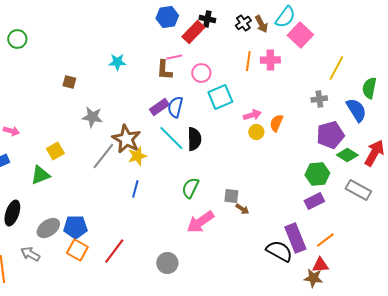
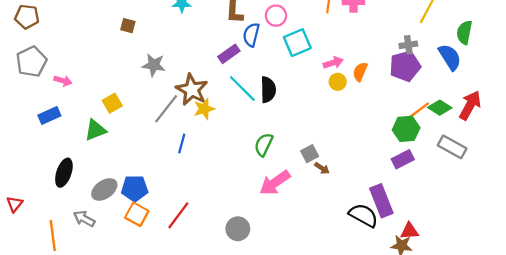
blue semicircle: (175, 107) -> (251, 35), moved
purple pentagon: (330, 135) -> (405, 66), moved
blue line: (135, 189) -> (182, 144), moved
gray square: (231, 196) -> (310, 154), turned -35
orange line: (325, 240) -> (420, 110), moved

